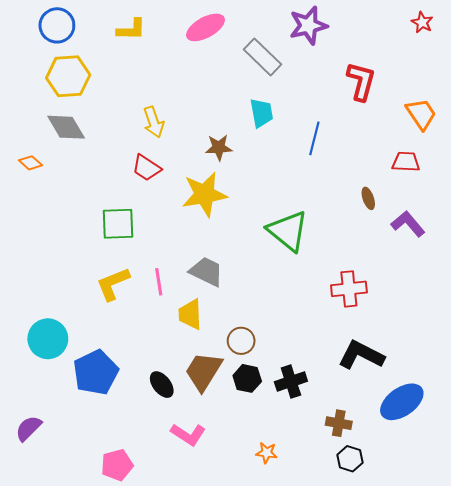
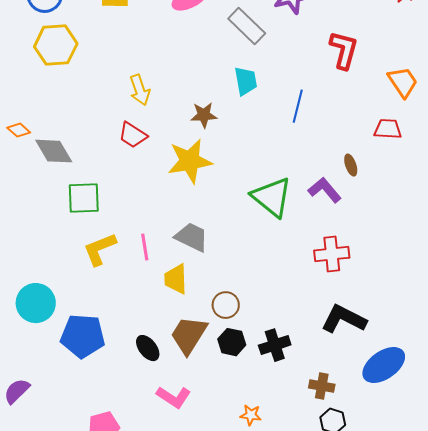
gray diamond: (66, 127) -> (54, 151), moved
green square: (118, 224) -> (84, 198), moved
purple L-shape: (408, 224) -> (325, 190), moved
blue pentagon: (96, 372) -> (83, 336), turned 30

